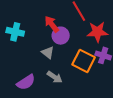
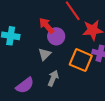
gray triangle: (48, 53) -> (45, 54), turned 40
gray arrow: (55, 77) -> (53, 78), turned -98

